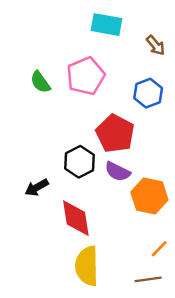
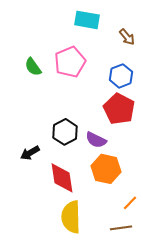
red pentagon: (115, 134) -> (119, 109), moved
orange hexagon: (149, 196) -> (106, 169), moved

